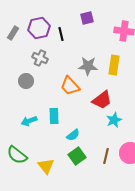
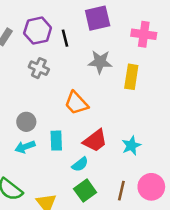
purple square: (87, 18) -> (98, 18), size x1.5
gray star: (88, 66) -> (100, 62), moved
gray circle: (26, 81) -> (26, 122), moved
red trapezoid: (102, 100) -> (95, 141), moved

